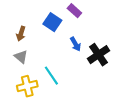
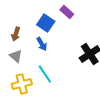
blue arrow: (75, 44) -> (42, 44), moved

